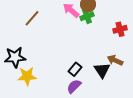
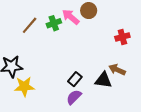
green cross: (87, 16) -> (54, 23), moved
black triangle: (102, 70) -> (103, 80), turned -48

